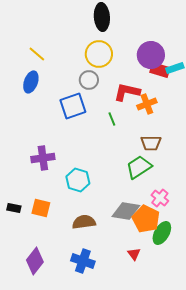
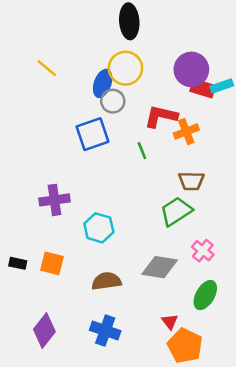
blue ellipse: (31, 82) -> (103, 83), moved
orange pentagon: (146, 219) -> (185, 346), moved

